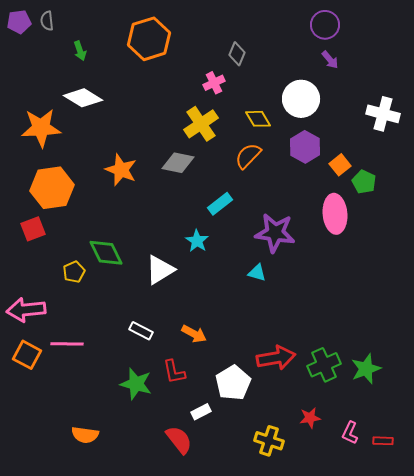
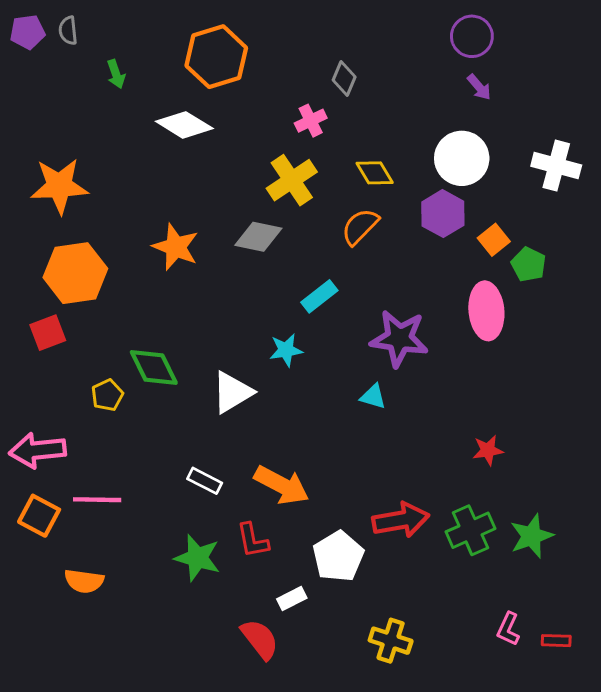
white diamond: (83, 98) -> (184, 125), moved
white circle: (301, 99) -> (462, 158), moved
cyan star: (197, 241) -> (286, 350), turned 30
orange arrow: (194, 334) -> (282, 485), size x1.5
red star: (310, 418) -> (488, 450), moved
orange semicircle: (85, 435) -> (84, 581), moved

